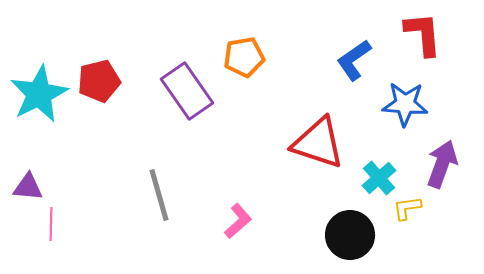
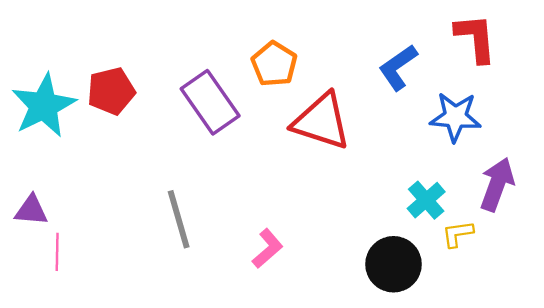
orange pentagon: (244, 57) -> (274, 64), turned -30
red triangle: (318, 143) -> (322, 121), moved

